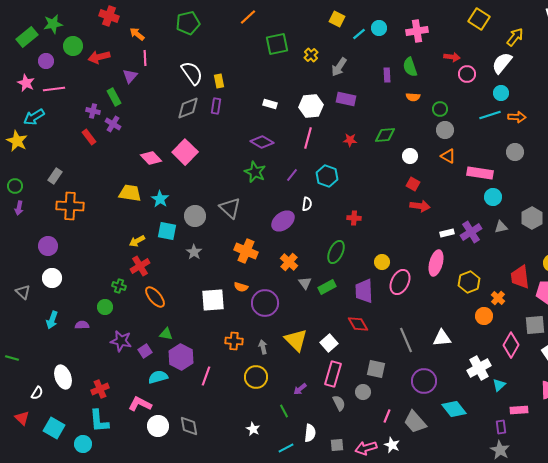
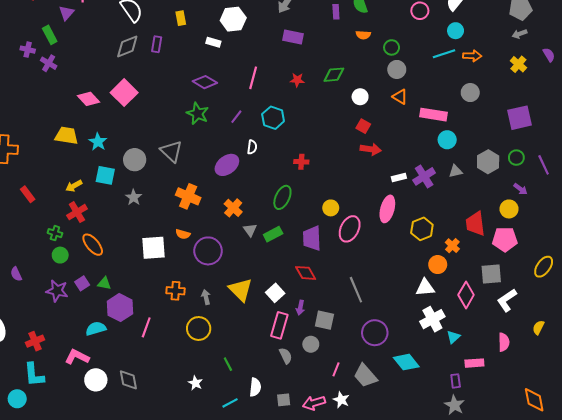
yellow rectangle: (219, 81) -> (181, 18), moved
white hexagon: (311, 106) -> (233, 19), moved
red rectangle: (89, 137) -> (28, 194), moved
green circle: (105, 307) -> (60, 255), moved
purple semicircle: (82, 325) -> (16, 274), turned -112
white triangle: (442, 338) -> (425, 288), moved
purple square: (145, 351) -> (82, 283), moved
purple arrow: (300, 389) -> (300, 308), moved, turned -40

